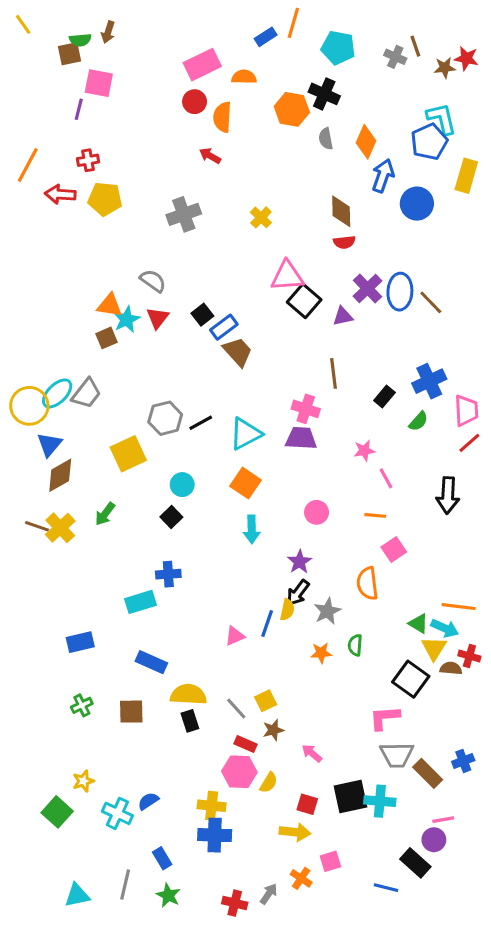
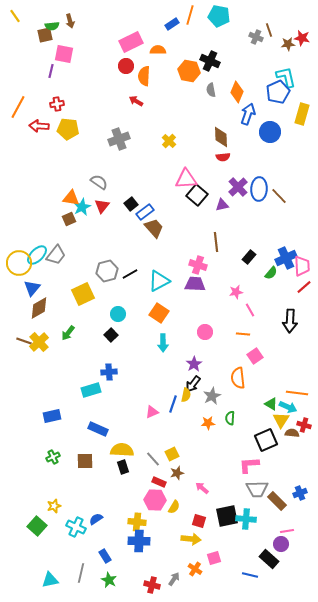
brown arrow: (108, 32) -> (70, 21), turned -32
cyan pentagon: (338, 48) -> (219, 16), moved
blue cross: (429, 381) -> (286, 258), moved
black square: (411, 679) -> (266, 440), turned 30

